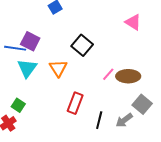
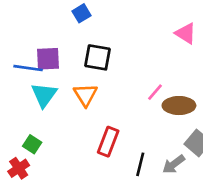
purple square: (30, 41) -> (48, 59), turned -30
black square: (82, 45) -> (97, 57), moved, turned -30
pink line: (108, 74) -> (155, 92), moved

